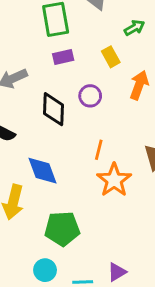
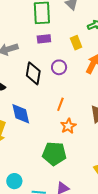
orange star: (114, 180) -> (68, 126), size x0.7
green pentagon: (62, 229) -> (54, 154), moved

